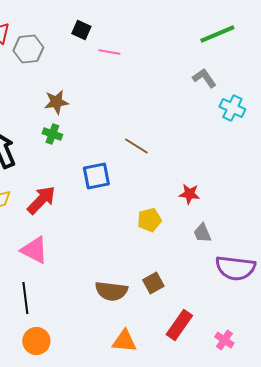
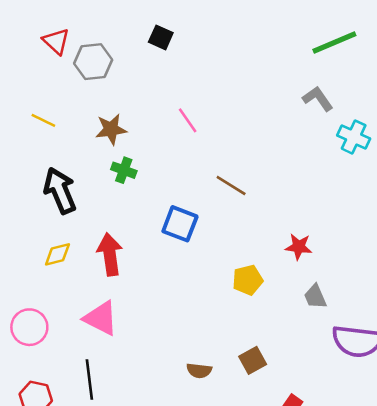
pink line: (109, 52) -> (188, 120), moved, turned 45
brown star: (56, 102) -> (111, 129), moved
blue square: (96, 176) -> (180, 224), turned 32
red arrow: (41, 200) -> (110, 254), turned -52
brown semicircle: (111, 291) -> (199, 371), size x0.6

